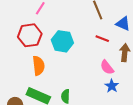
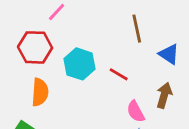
red line: (102, 39) -> (119, 74), moved

